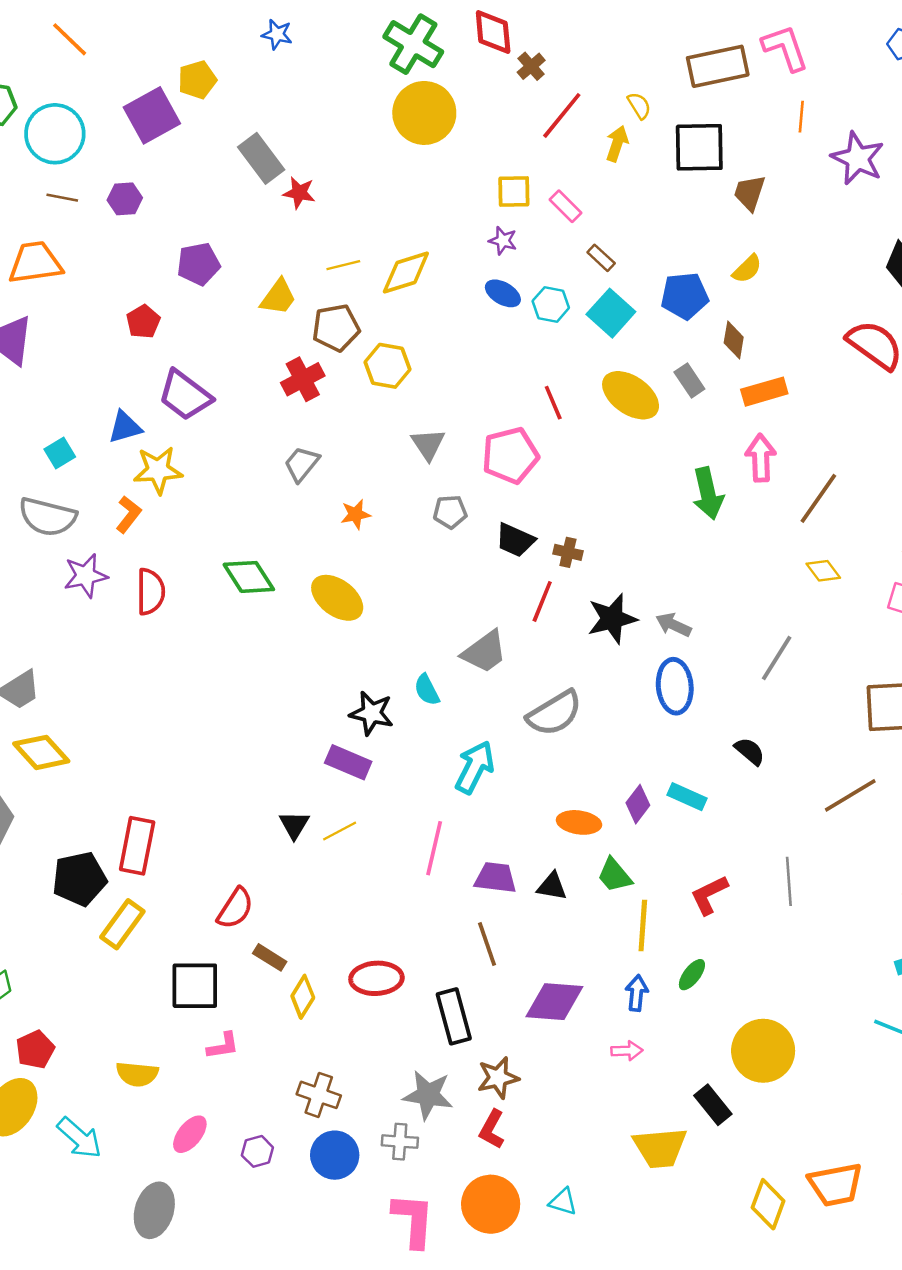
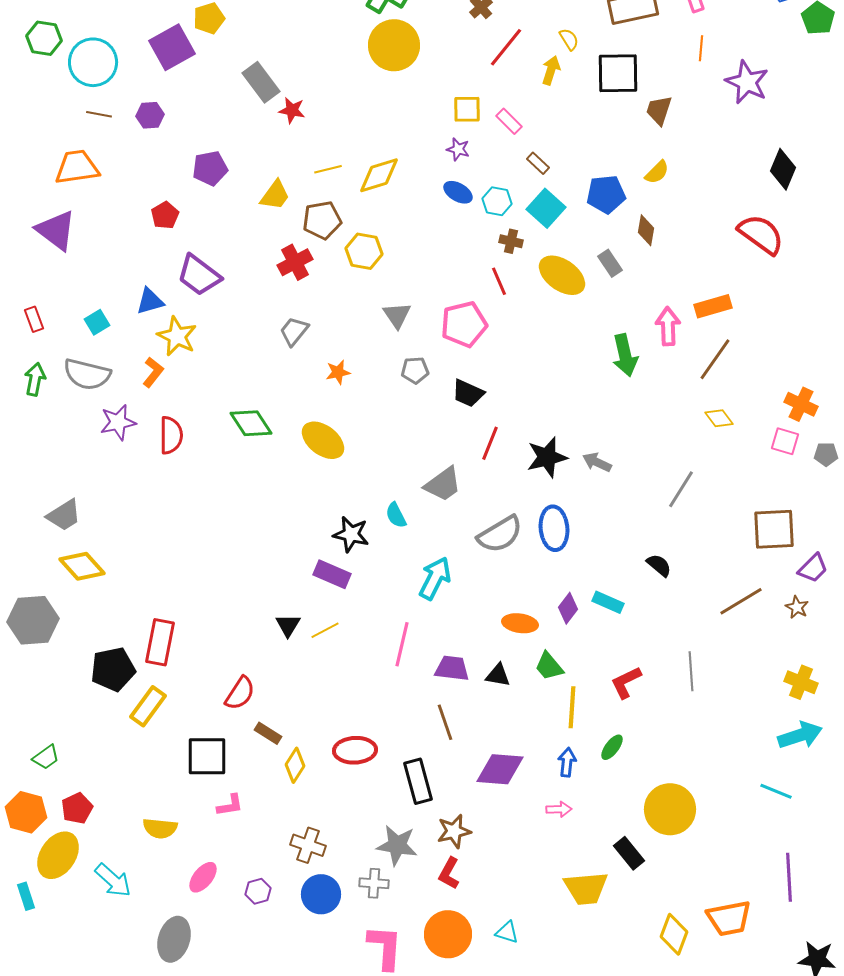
orange rectangle: (764, 392) -> (713, 306), moved
yellow star: (158, 470) -> (177, 336), turned 30
brown cross: (568, 552) -> (511, 241), moved
blue ellipse: (675, 686) -> (554, 528), moved

